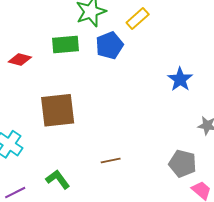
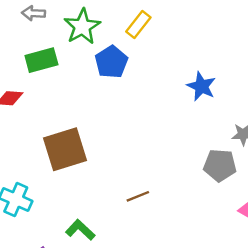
green rectangle: (65, 45) -> (41, 60), moved
gray pentagon: (183, 164) -> (220, 165), moved

